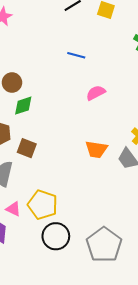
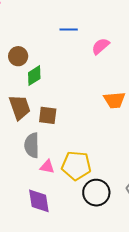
blue line: (76, 55) -> (69, 30), moved
pink triangle: (13, 209) -> (47, 167), moved

